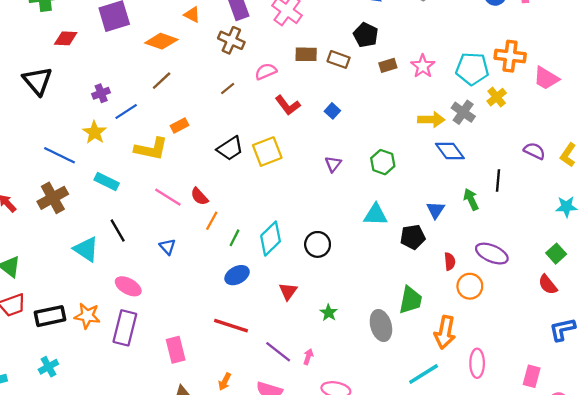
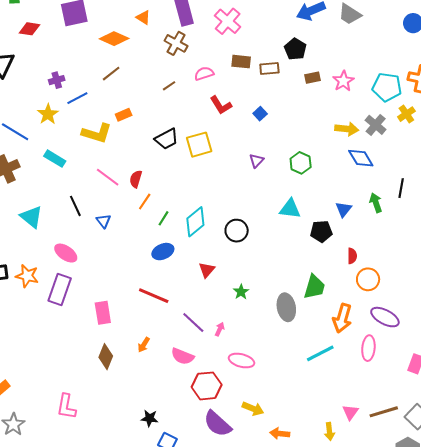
brown rectangle: (339, 59) -> (269, 69), turned -30
red semicircle: (199, 196) -> (136, 179), turned 54
black line: (118, 231) -> (75, 206), moved
purple ellipse: (492, 254) -> (385, 317), moved

